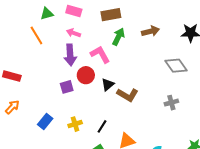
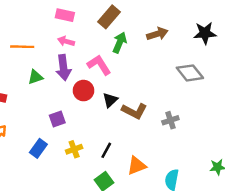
green triangle: (47, 14) -> (35, 77), moved
brown rectangle: (111, 15) -> (109, 17), turned -36
orange line: (36, 35) -> (22, 47), turned -54
purple square: (67, 87) -> (57, 119), moved
gray cross: (171, 103) -> (170, 120), moved

